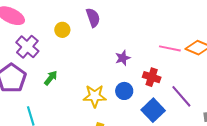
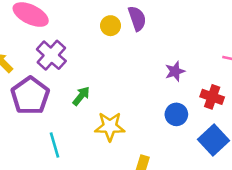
yellow circle: (62, 30) -> (111, 26), moved
yellow star: (95, 96) -> (110, 126), moved

